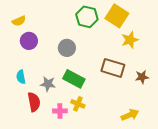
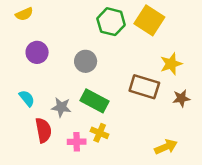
yellow semicircle: (19, 21) -> (24, 14), moved
yellow star: (130, 40) -> (171, 64), moved
cyan semicircle: (21, 77) -> (27, 98), turned 152

